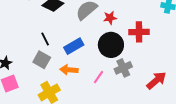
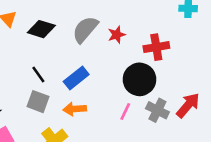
black circle: (111, 45) -> (139, 79), moved
gray cross: (123, 68) -> (157, 110), moved, turned -30
pink line: (99, 77) -> (125, 111), moved

